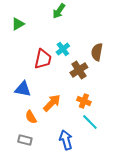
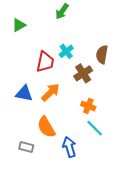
orange arrow: (52, 103) -> (50, 92), moved
orange semicircle: (31, 117) -> (46, 127), moved, size x1.5

